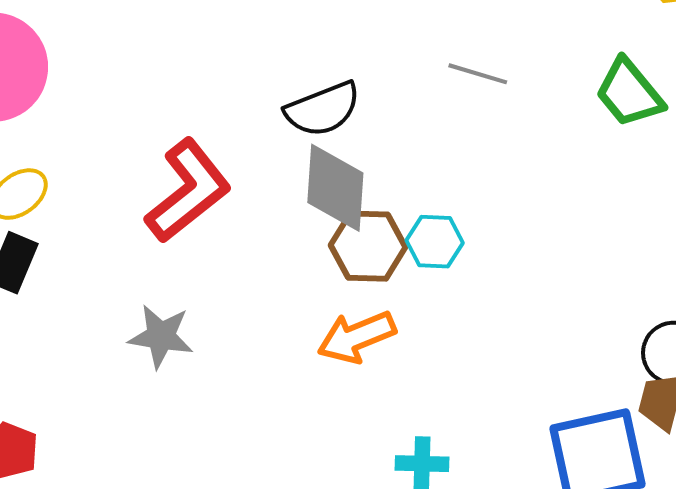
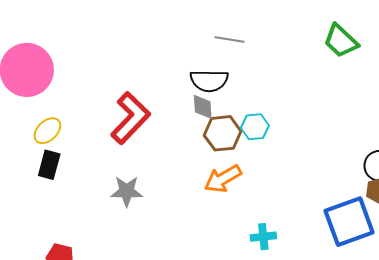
gray line: (478, 74) -> (230, 39), moved
black semicircle: (323, 109) -> (209, 81), moved, turned 30
gray diamond: (335, 188) -> (203, 107), size x0.6

